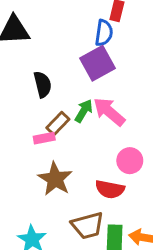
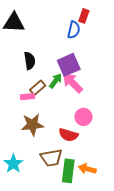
purple square: (98, 63) -> (69, 65), moved
brown star: (55, 179) -> (32, 125), turned 30

